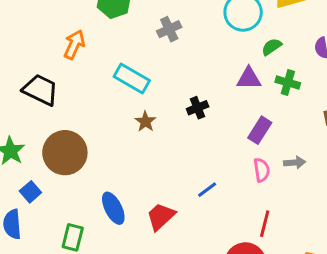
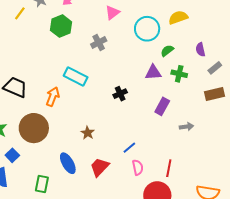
orange arrow: (74, 45) -> (53, 97), moved
brown star: (145, 122) -> (88, 133), moved
pink semicircle: (262, 170) -> (138, 167), moved

